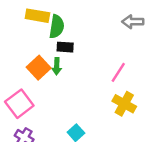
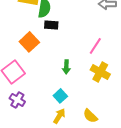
green arrow: (57, 66) -> (66, 67), moved

